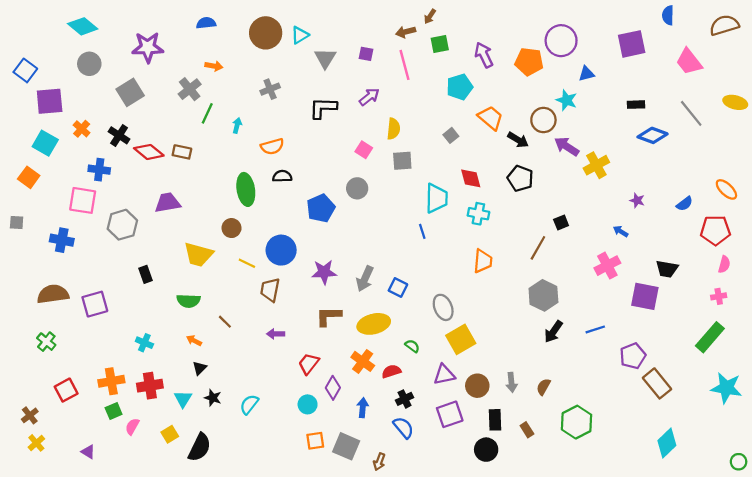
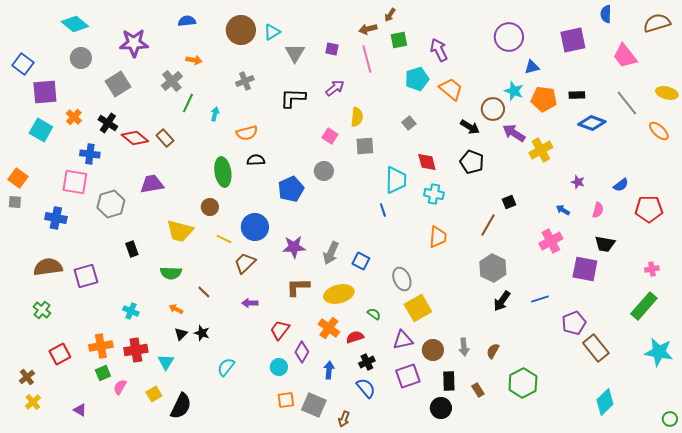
orange pentagon: (529, 62) -> (544, 99), moved
orange trapezoid: (491, 118) -> (451, 89), moved
brown rectangle: (182, 152) -> (165, 138), turned 36
orange square: (29, 177) -> (18, 178), moved
orange ellipse: (726, 189) -> (659, 131), moved
pink semicircle: (724, 264) -> (598, 210), moved
brown trapezoid: (270, 290) -> (245, 263), turned 35
black star: (213, 398) -> (202, 333), moved

